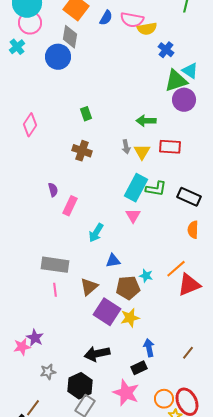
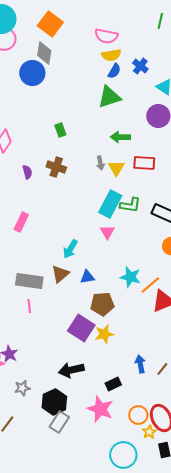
blue semicircle: (106, 18) -> (114, 71), moved
yellow semicircle: (147, 29) -> (111, 55), moved
green triangle: (176, 81) -> (109, 97), moved
purple semicircle: (53, 190) -> (27, 172), moved
pink rectangle: (70, 206) -> (21, 222), moved
cyan star: (146, 276) -> (130, 277), moved, size x1.5
brown triangle: (89, 287) -> (60, 274), moved
blue arrow: (149, 348) -> (140, 364), moved

